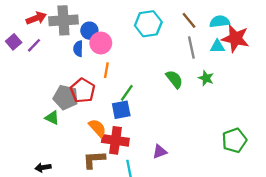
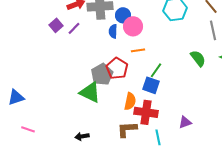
orange line: (106, 70) -> (138, 50), turned 72
gray pentagon: (66, 97) -> (102, 74), turned 30
blue square: (121, 110) -> (151, 85), turned 30
green triangle: (52, 118) -> (90, 92), size x1.6
orange semicircle: (97, 128) -> (130, 101), turned 54

